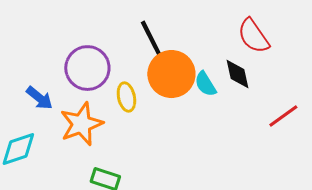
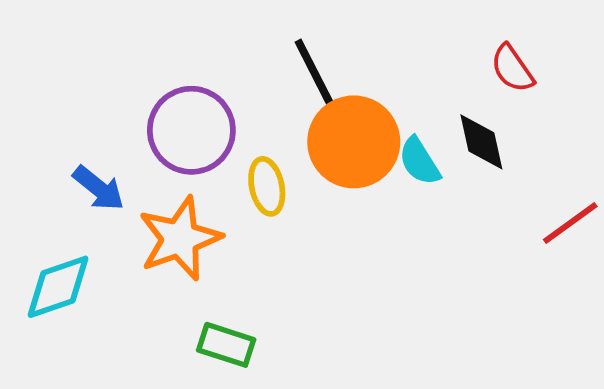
red semicircle: (253, 36) -> (512, 68), size x0.7

